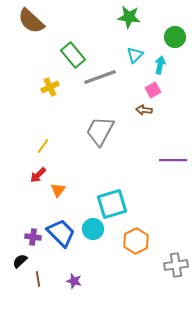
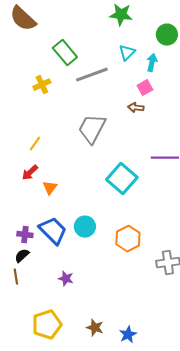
cyan square: (112, 204) -> (122, 179), moved, turned -32
black semicircle: (20, 261) -> (22, 256), moved
brown line: (38, 279) -> (16, 277), moved

